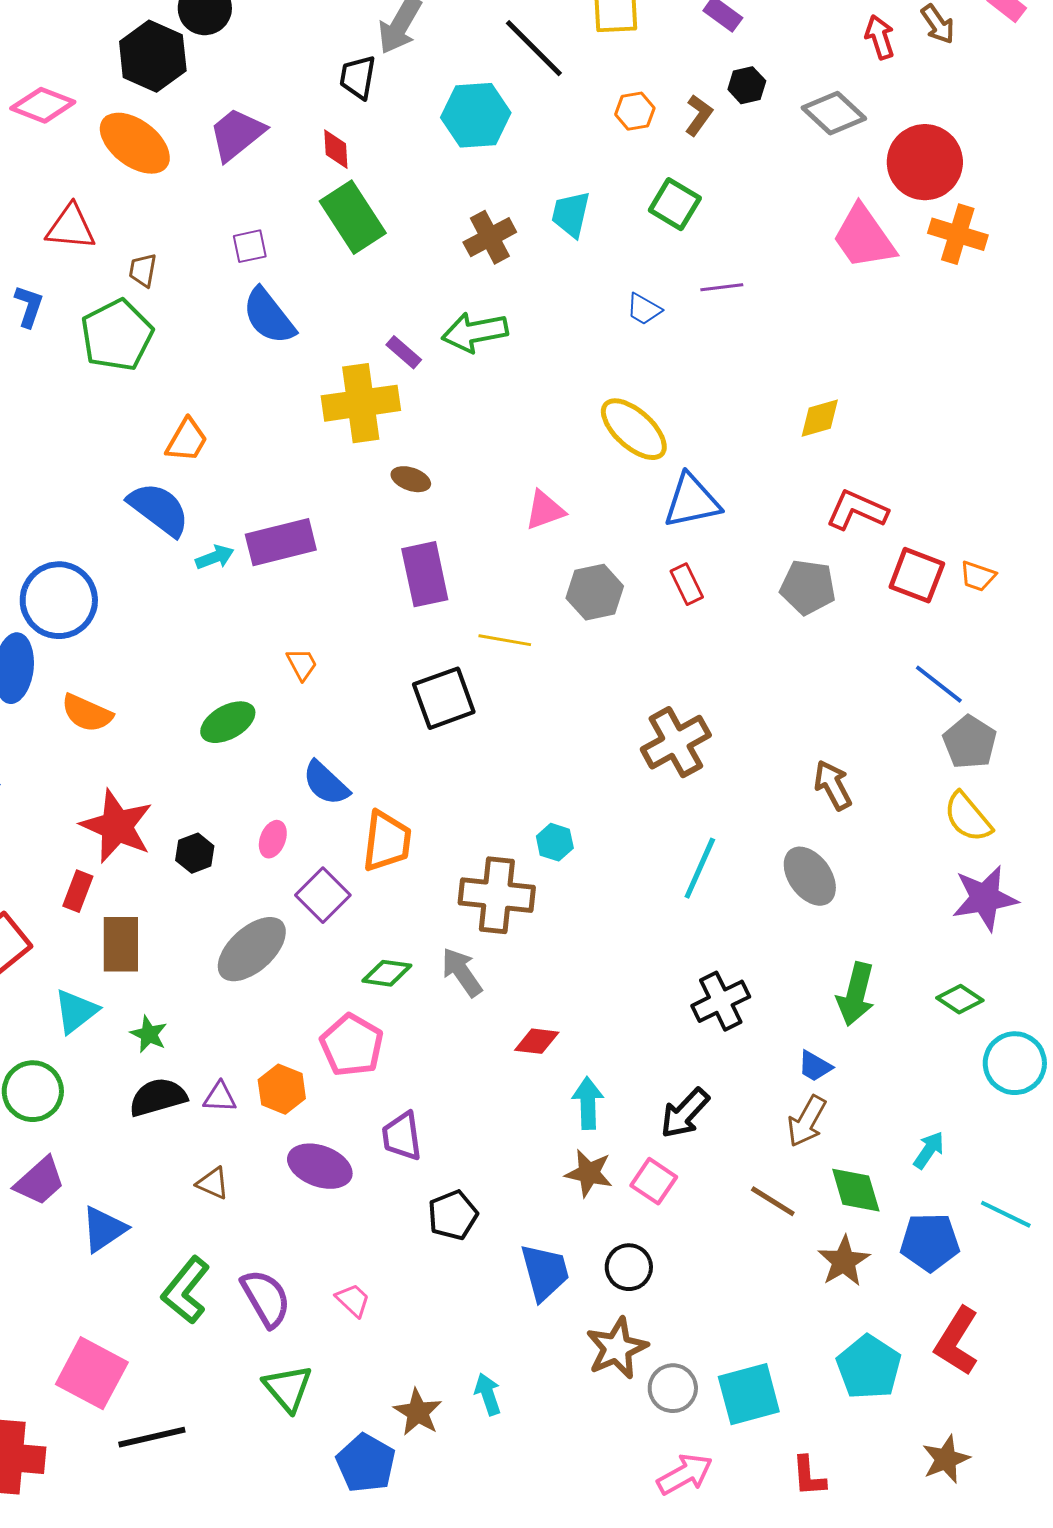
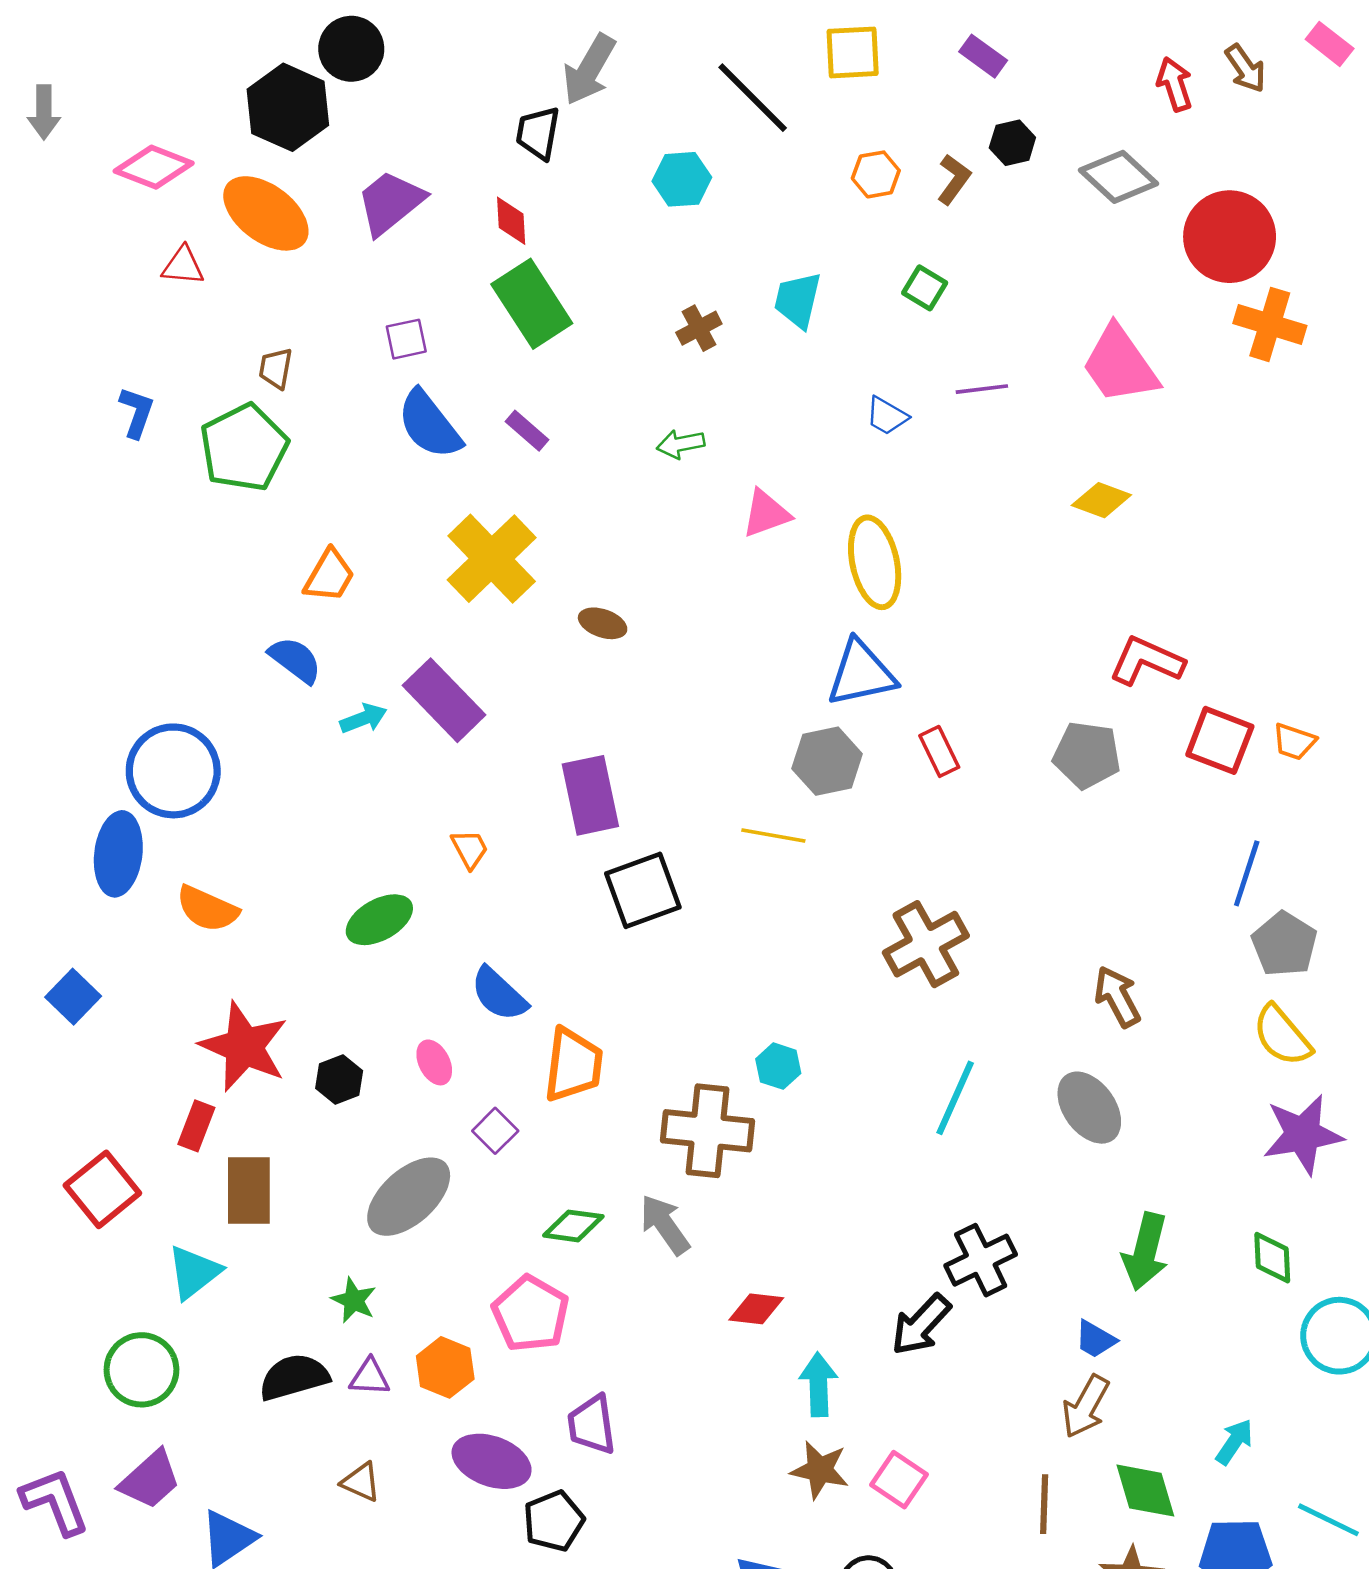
cyan hexagon: (476, 115) -> (682, 179), size x0.7
green square: (675, 204) -> (925, 288), size x0.7
red triangle: (71, 227) -> (183, 266), moved, size x0.7
brown cross: (490, 237) -> (699, 328), size x0.7
pink trapezoid: (864, 237) -> (1120, 365), moved
green arrow: (475, 332) -> (681, 444), size x0.6
purple rectangle: (404, 352) -> (527, 431), moved
yellow cross: (361, 403) -> (492, 559), moved, turned -36
yellow diamond: (820, 418) -> (1101, 500), moved, turned 36
yellow ellipse: (634, 429) -> (875, 562), turned 36
blue triangle: (692, 501) -> (861, 673), moved
blue semicircle: (159, 509) -> (295, 660), size x0.7
pink triangle: (545, 510) -> (766, 514), moved
purple rectangle: (281, 542) -> (444, 700), turned 60
purple rectangle: (425, 574) -> (590, 795), moved
yellow line: (505, 640) -> (773, 836), moved
blue line: (939, 684) -> (1247, 873), turned 70
pink ellipse: (273, 839) -> (434, 1062), turned -48
purple square: (323, 895) -> (495, 1131), size x0.7
green diamond: (960, 999) -> (1272, 1258), turned 54
green star: (149, 1034) -> (354, 1300), moved
black arrow: (685, 1113) -> (921, 1325), moved
brown line: (773, 1201) -> (1044, 1504), turned 60
black pentagon: (453, 1215) -> (554, 1521), moved

